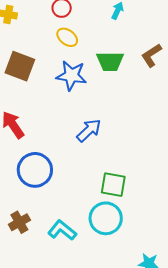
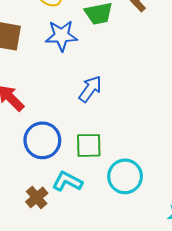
green square: (113, 185) -> (89, 145), moved
cyan L-shape: (62, 230) -> (67, 181), moved

